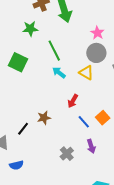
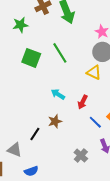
green star: (30, 29) -> (20, 25), moved
green square: (18, 62) -> (31, 58), moved
cyan arrow: (59, 73) -> (58, 94), moved

